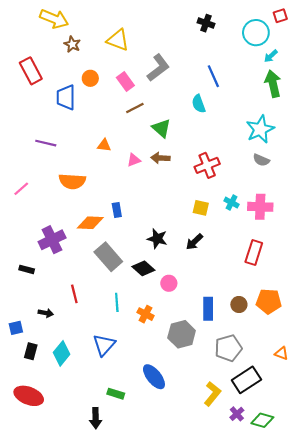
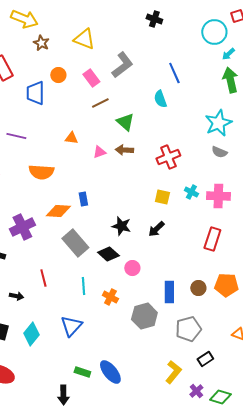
black cross: (206, 23) -> (154, 19), moved
blue ellipse: (154, 377) -> (110, 372), moved
black rectangle: (246, 380) -> (205, 359), size x0.6

